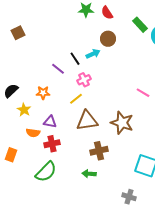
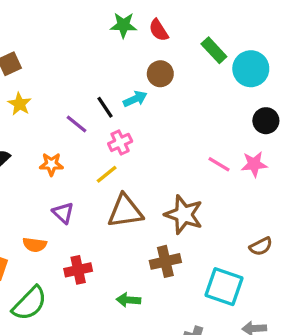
yellow star: (24, 110) -> (20, 104), moved
purple triangle: (50, 122) -> (63, 213), turned 32
orange semicircle: (33, 133) -> (35, 245), moved
red cross: (52, 144) -> (78, 270), moved
brown cross: (99, 151) -> (165, 261), moved
green semicircle: (46, 172) -> (30, 303), moved

